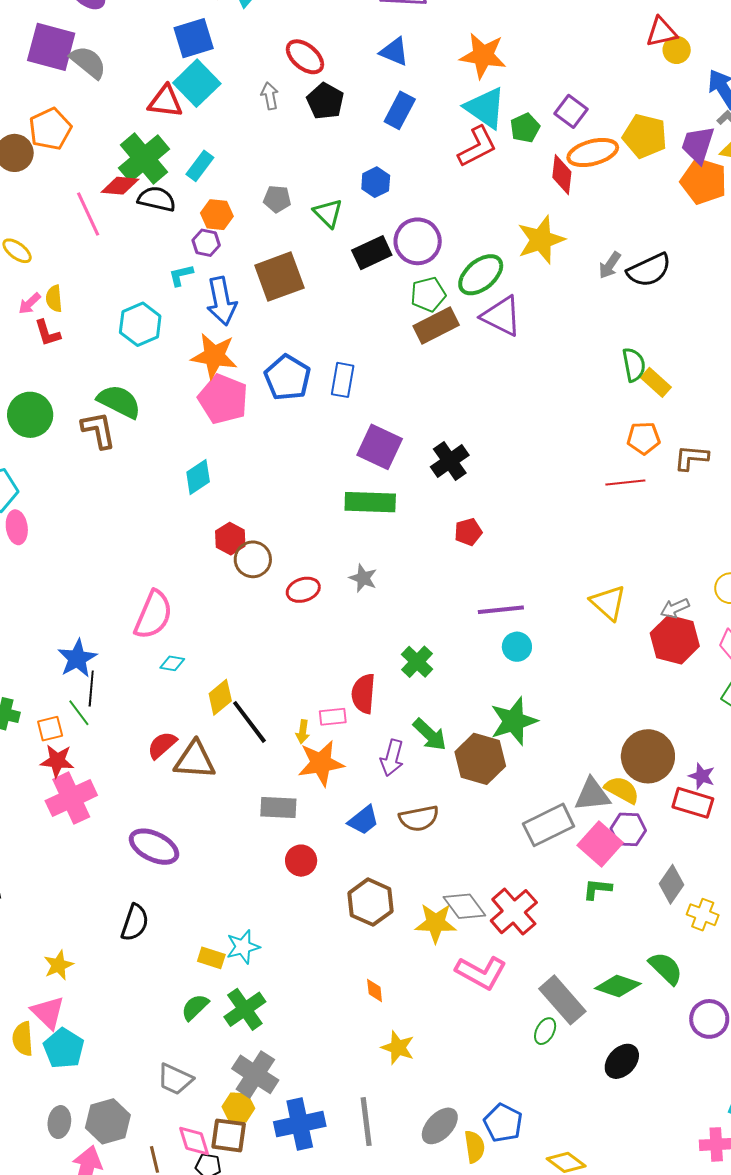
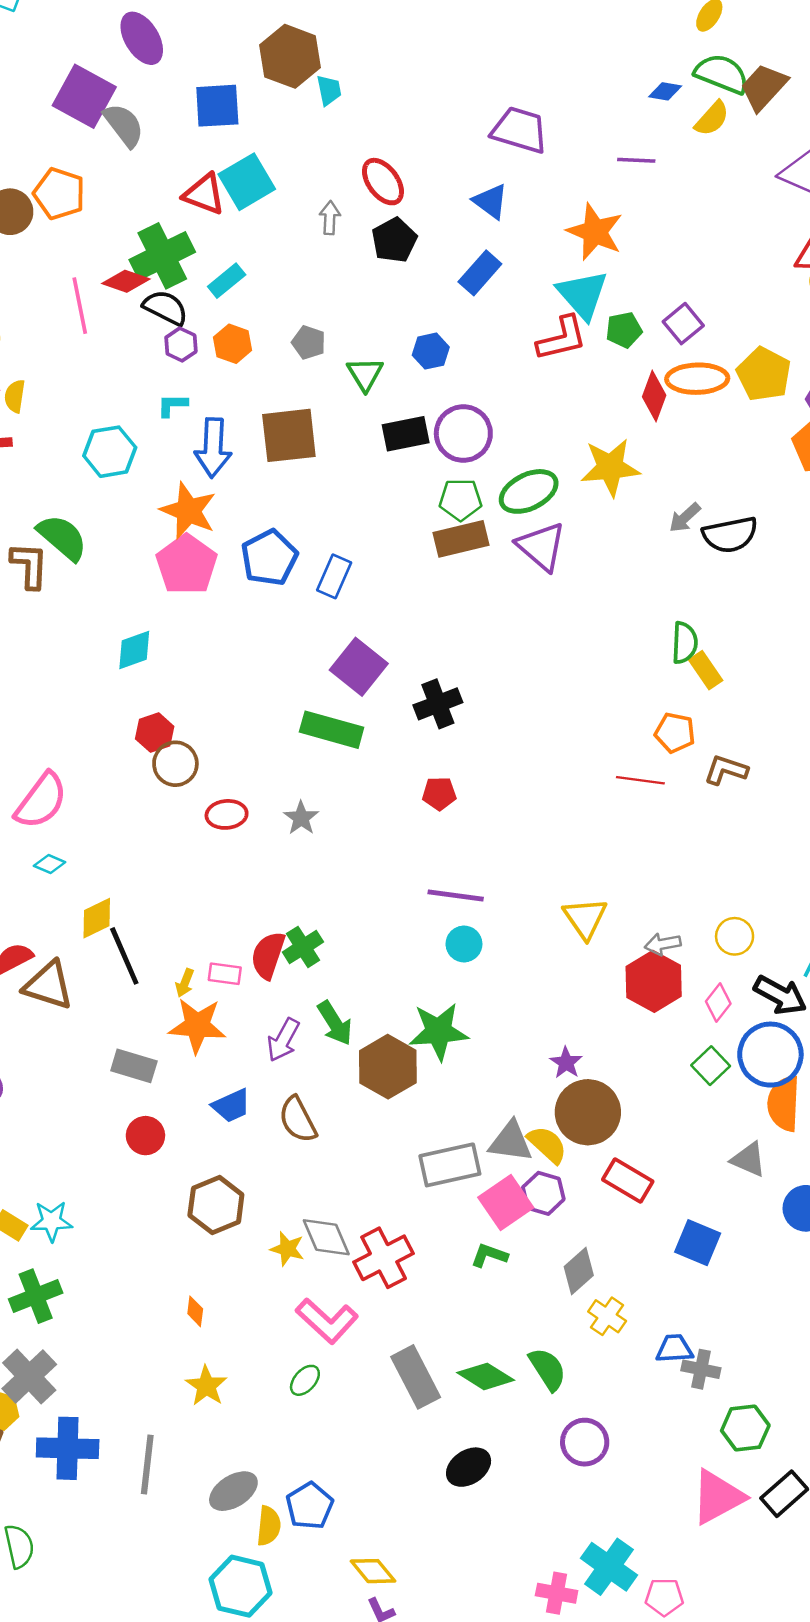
blue square: (194, 38) -> (217, 106), moved
orange pentagon: (50, 129) -> (59, 194), turned 30
purple hexagon: (206, 243) -> (181, 344), moved
green cross: (417, 662) -> (303, 947), moved
purple star: (702, 776) -> (566, 1063), moved
brown semicircle: (419, 818) -> (298, 1120), turned 60
yellow star: (436, 923) -> (287, 1249), size x0.7
green ellipse: (545, 1031) -> (305, 1380), moved

